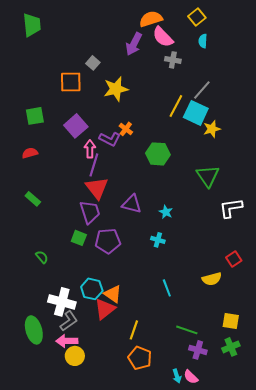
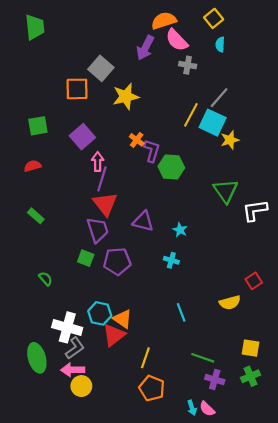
gray square: (93, 63) -> (101, 68), size x1.6
purple L-shape: (110, 139) -> (152, 151), moved, turned -100
white L-shape: (231, 208) -> (255, 210), moved

